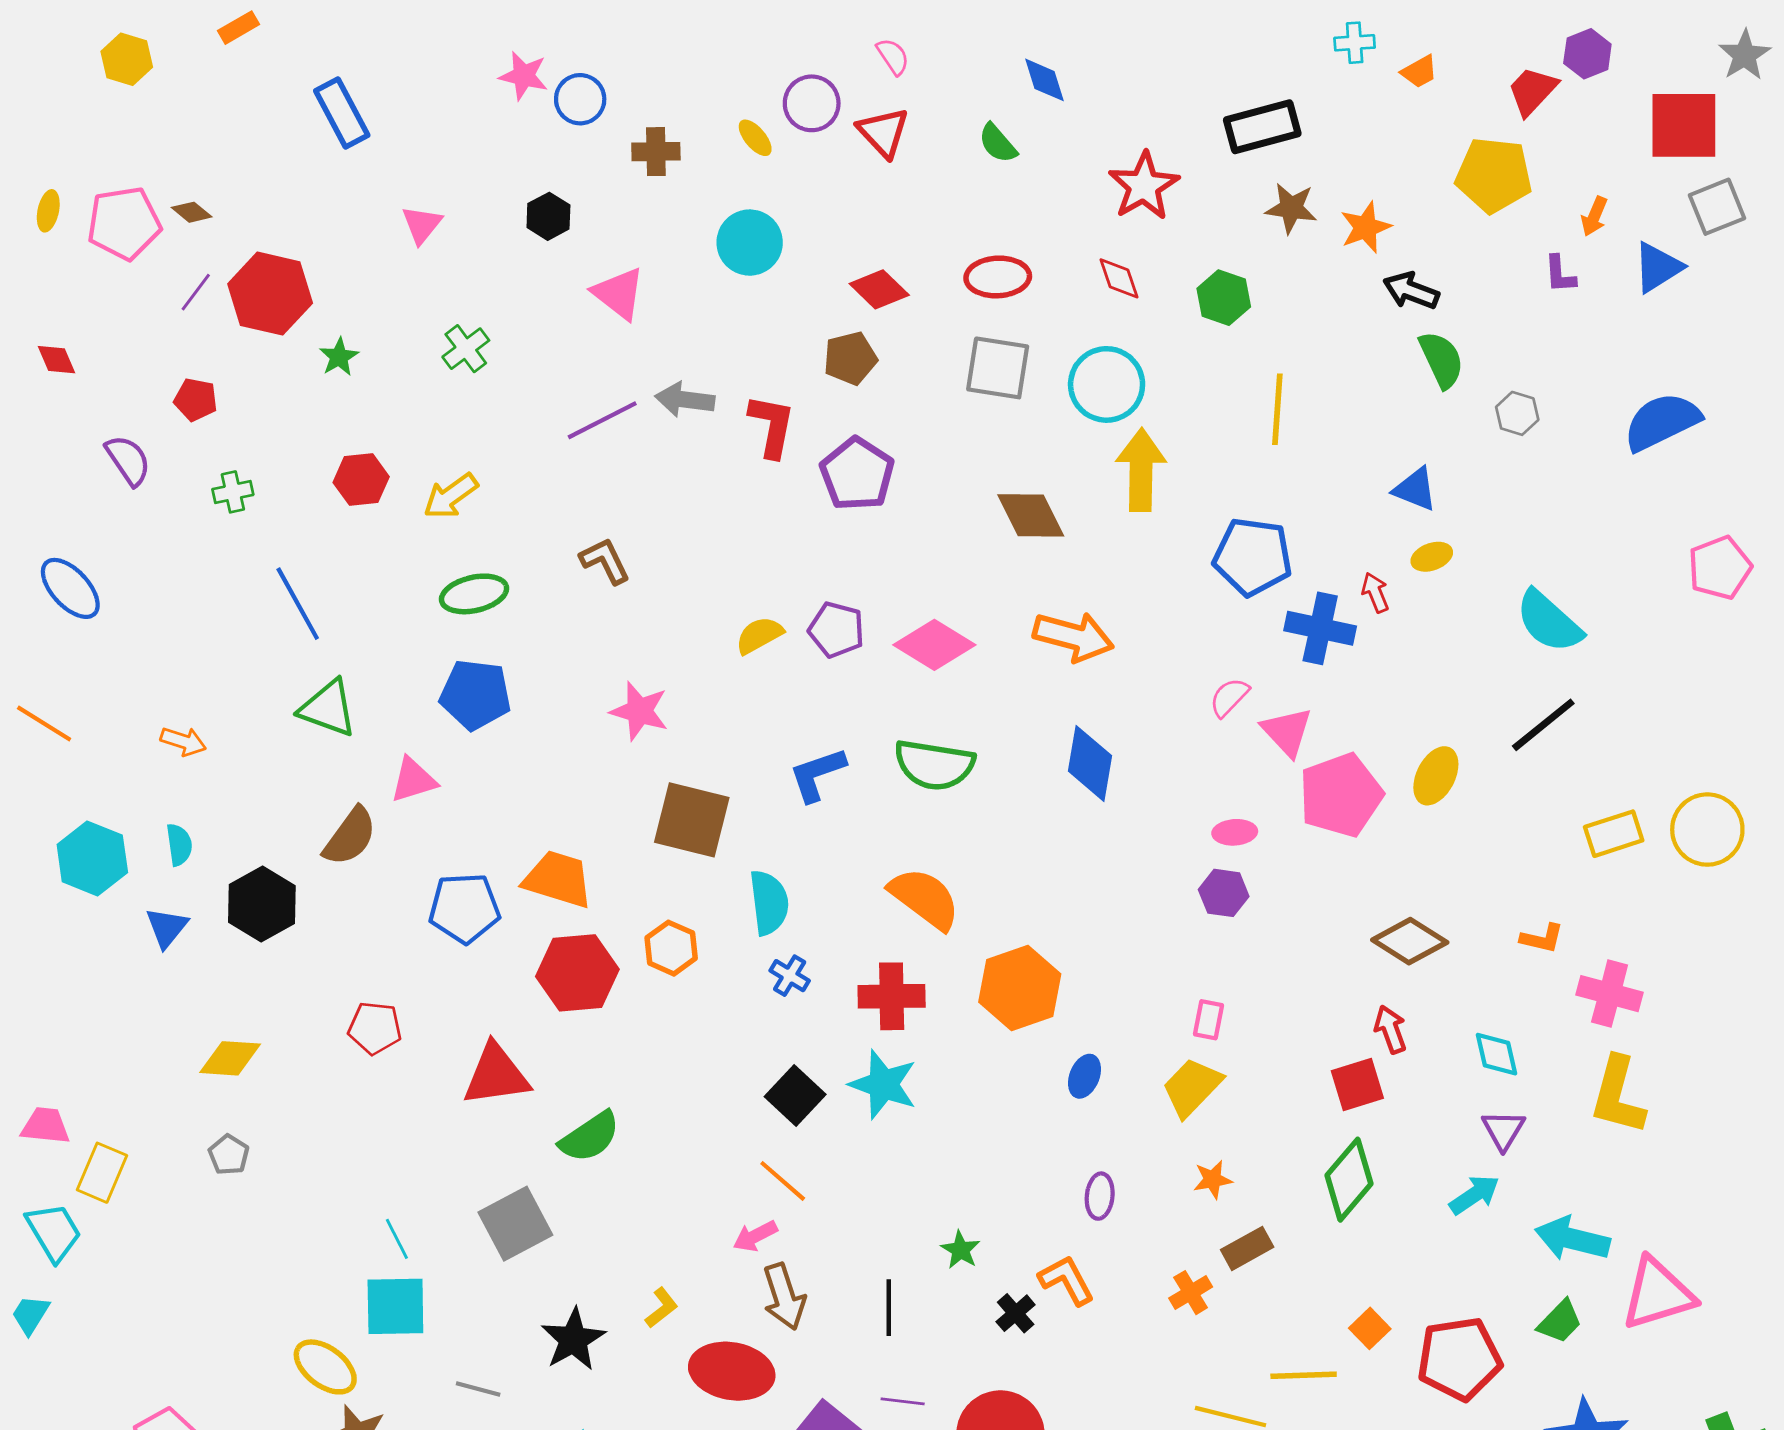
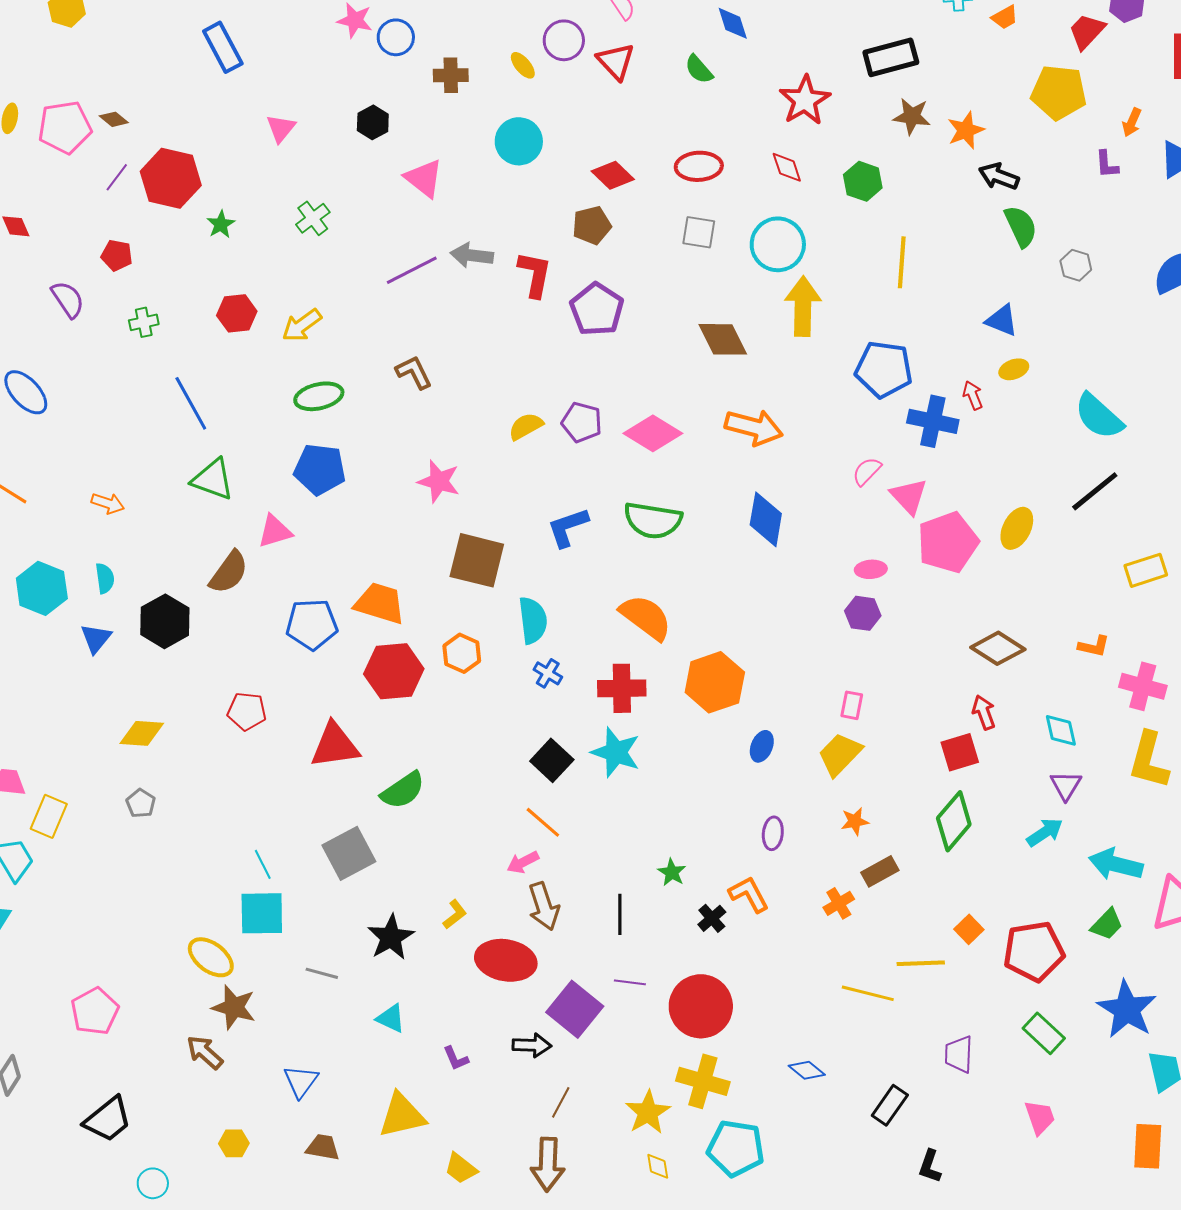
gray square: (998, 368) -> (699, 232), size x0.7

